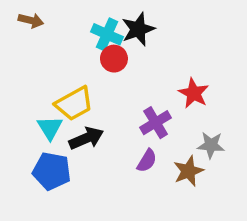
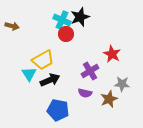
brown arrow: (31, 20) -> (12, 26), moved
purple semicircle: (147, 161) -> (85, 93), turned 72
blue pentagon: (52, 171) -> (58, 110), moved

